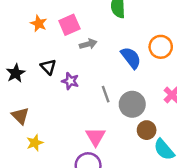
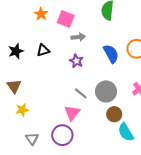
pink square: (69, 25) -> (66, 19), turned 36
black triangle: (48, 67) -> (43, 50), turned 48
purple star: (70, 81) -> (76, 61), moved
gray line: (106, 94) -> (81, 93), moved, turned -40

